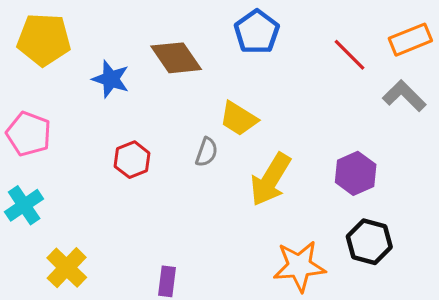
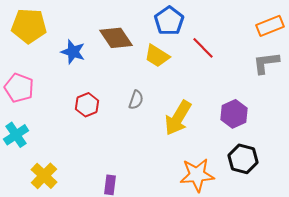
red line: (350, 55) -> (203, 48), moved
gray L-shape: (404, 96) -> (266, 63), turned -52
yellow trapezoid: (239, 119) -> (157, 56), moved

